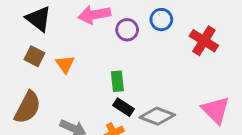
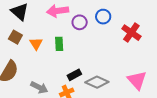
green rectangle: (117, 81) -> (59, 44), moved
black rectangle: (124, 107) -> (74, 75), turned -64

